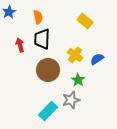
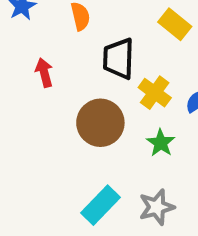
black trapezoid: (42, 39) -> (119, 58), moved
gray star: (71, 100) -> (157, 207), moved

